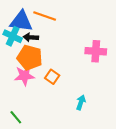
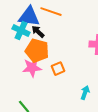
black arrow: (31, 37) -> (38, 32), turned 40
orange square: (52, 77) -> (58, 69), turned 32

